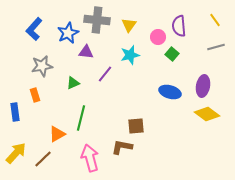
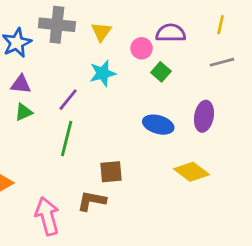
yellow line: (215, 20) -> (221, 25), turned 48
purple semicircle: (179, 26) -> (171, 33), turned 95
purple triangle: (86, 52) -> (21, 84), moved
yellow diamond: (207, 114) -> (191, 172), moved
green line: (81, 118) -> (67, 138), moved

